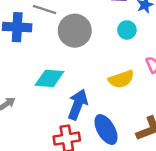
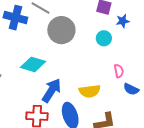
yellow semicircle: (121, 79) -> (90, 91), moved

